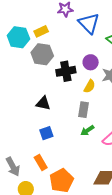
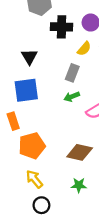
black triangle: (43, 103) -> (29, 57), turned 35
blue square: (46, 133) -> (26, 90), size x1.6

